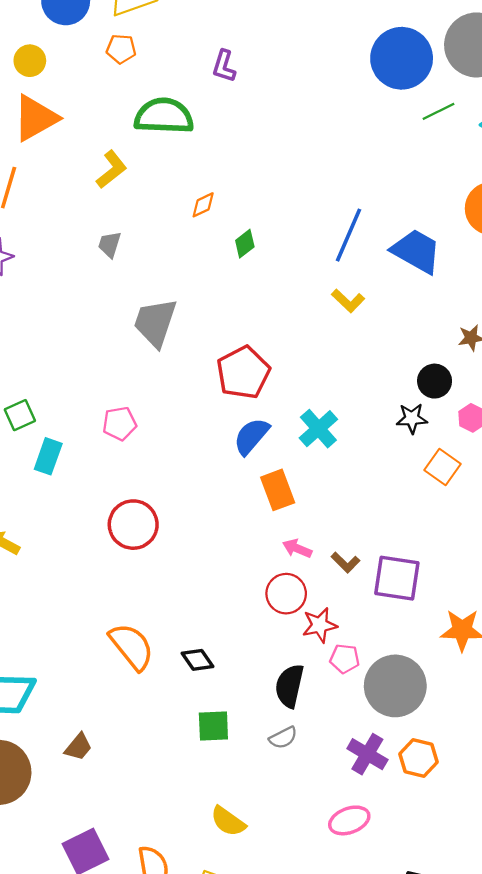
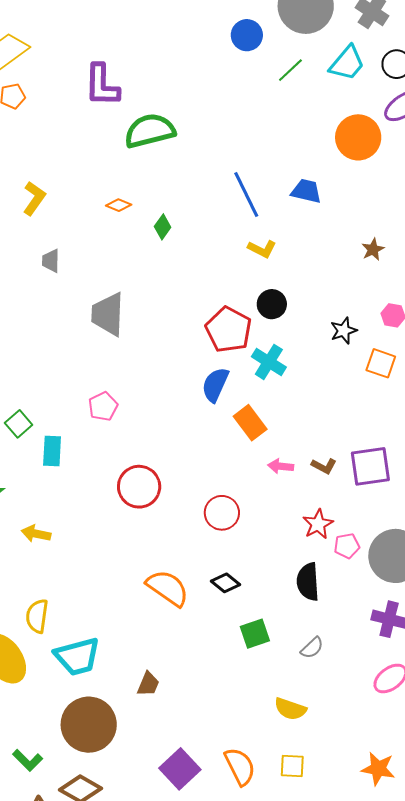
blue circle: (402, 58) -> (247, 35), size x0.6
purple L-shape: (224, 66) -> (102, 85), size x1.6
green semicircle: (164, 116) -> (150, 131), moved
orange diamond: (203, 205) -> (119, 205), turned 65
blue line: (348, 235) -> (246, 194), turned -33
blue trapezoid: (416, 251) -> (306, 191), size x0.7
red pentagon: (243, 373) -> (229, 330), moved
black circle: (435, 381) -> (272, 304), moved
red circle: (286, 594) -> (222, 513), moved
gray semicircle: (283, 738) -> (312, 648), moved

